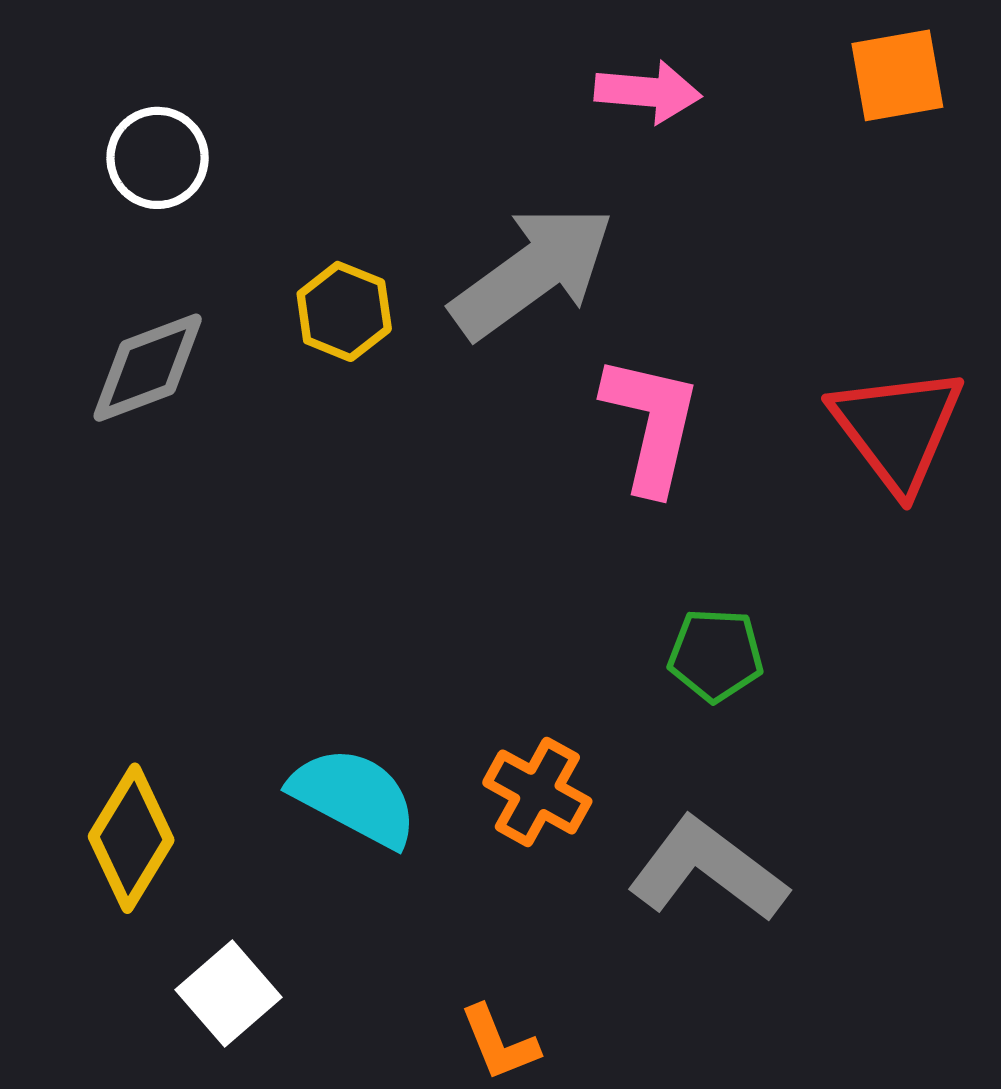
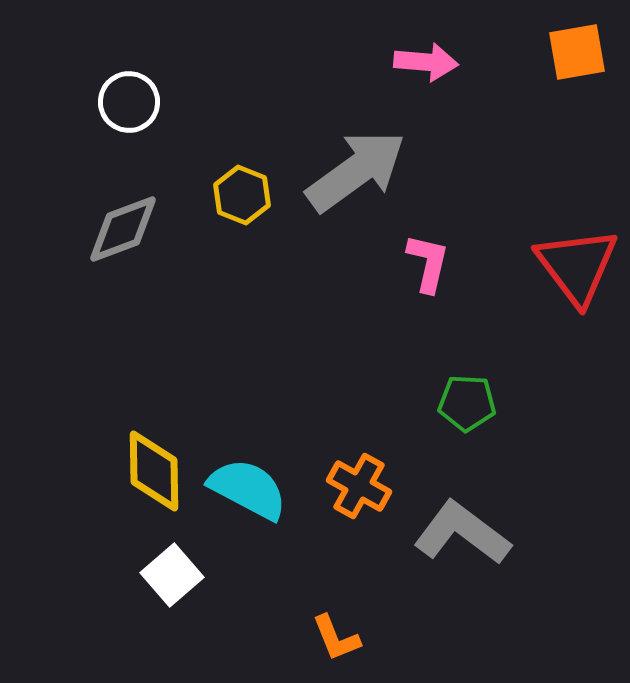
pink L-shape: (651, 424) -> (428, 263), size x0.7
yellow diamond: (131, 838) -> (154, 471), moved, turned -32
white square: (229, 993) -> (172, 575), moved

